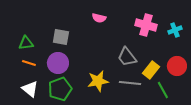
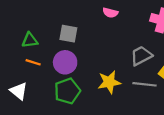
gray trapezoid: (127, 57) -> (141, 56), turned 100
white triangle: (30, 89) -> (19, 91), moved

